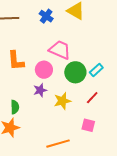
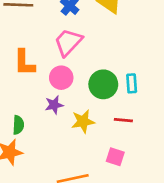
pink trapezoid: (60, 50) -> (68, 42), moved, turned -75
cyan rectangle: (96, 70) -> (132, 83), turned -56
red line: (92, 98) -> (123, 120), turned 48

